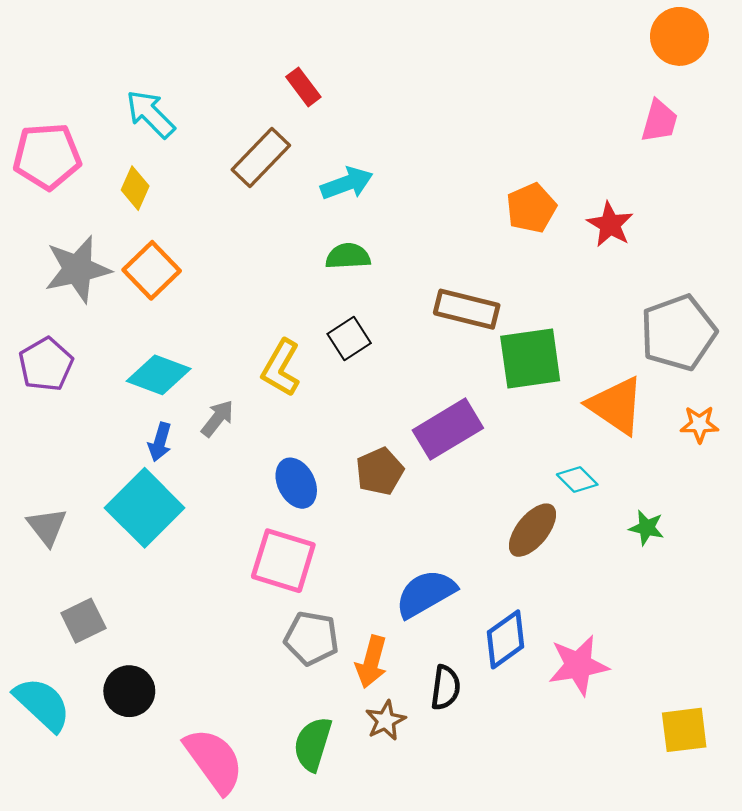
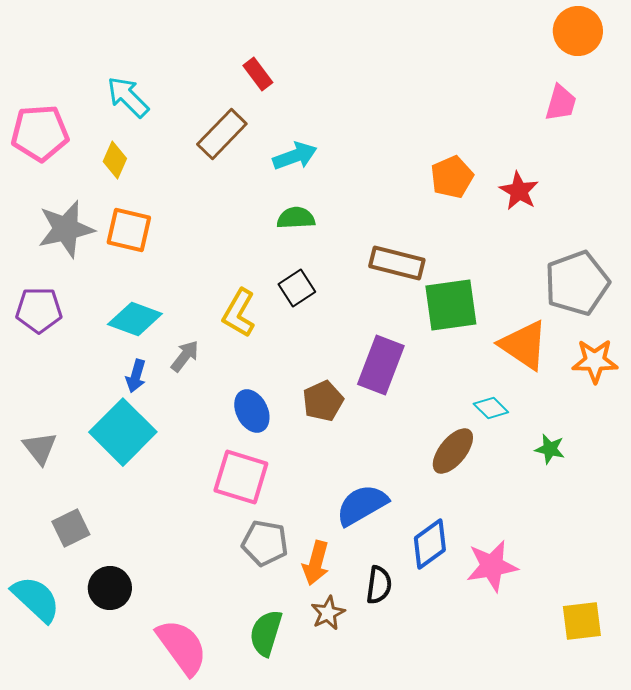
orange square: (152, 270) -> (129, 230), turned -33
purple pentagon: (46, 364) -> (39, 310), turned 30
orange star: (699, 424) -> (595, 361), size x1.4
purple rectangle: (448, 429) -> (381, 365), turned -38

